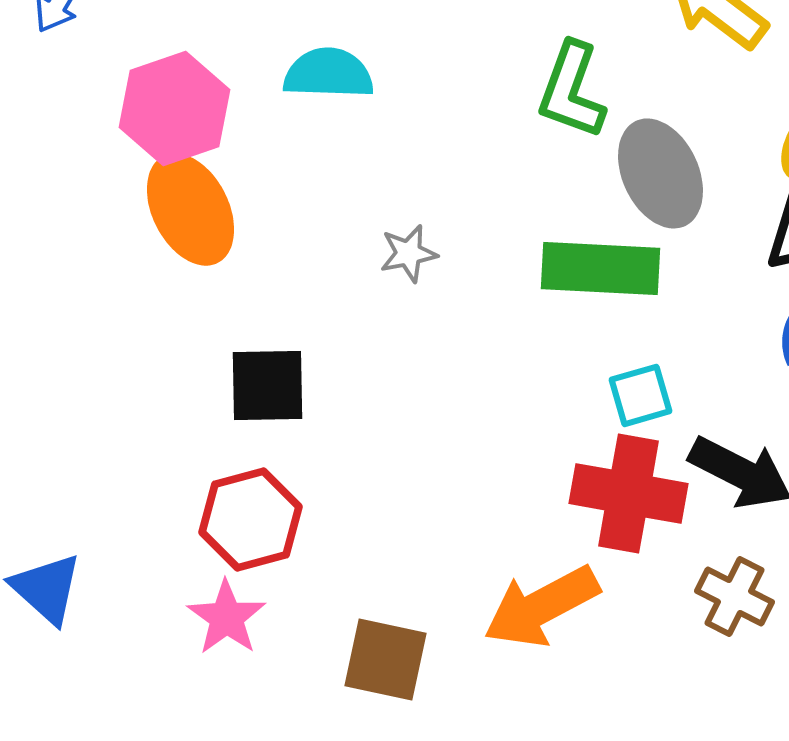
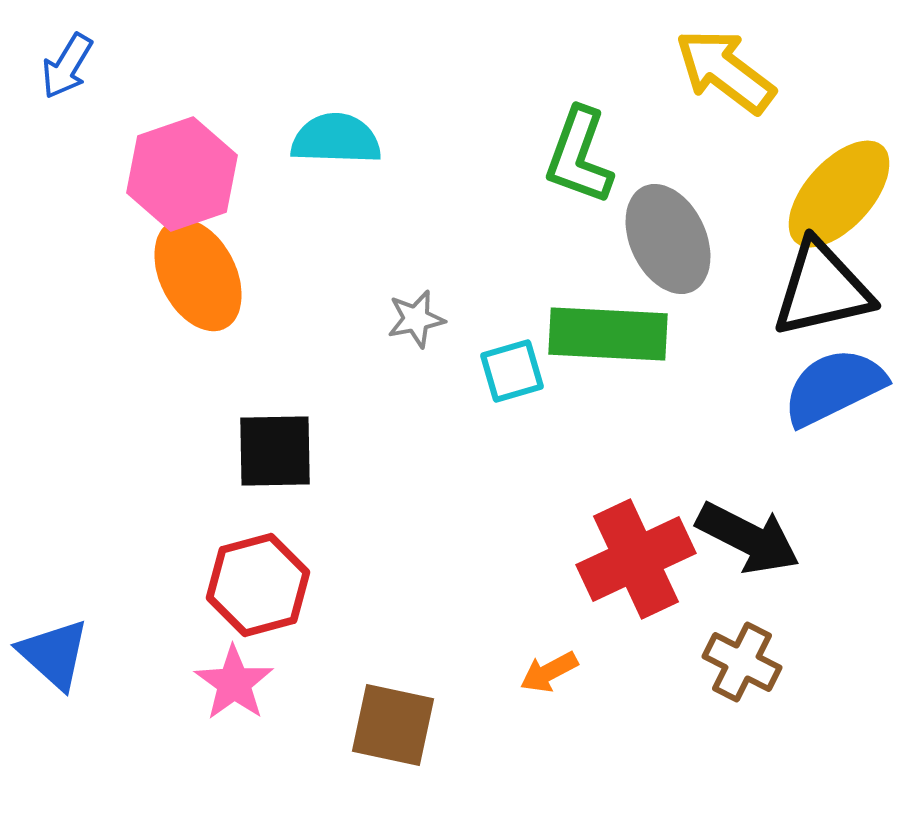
cyan square: (640, 395) -> (512, 371), moved
red cross: (628, 493) -> (636, 559), turned -35
orange arrow: (542, 606) -> (549, 672), size x0.5

